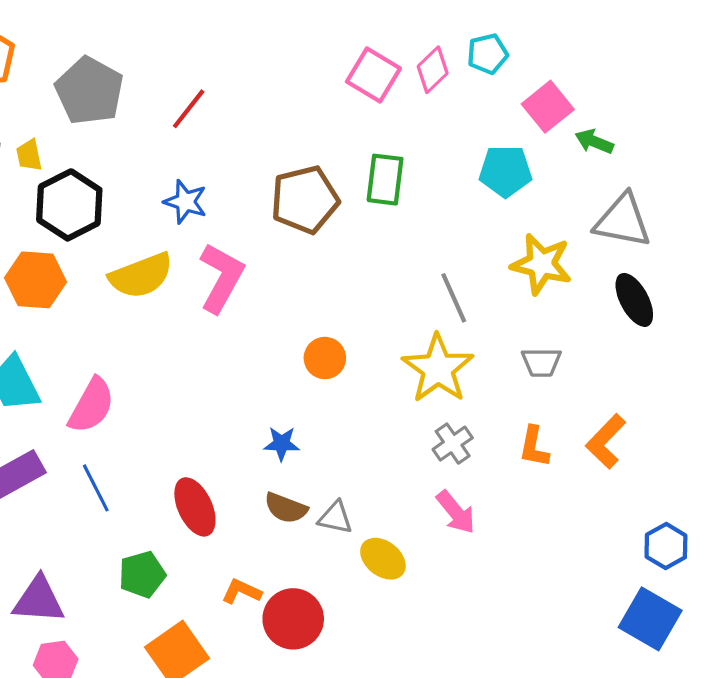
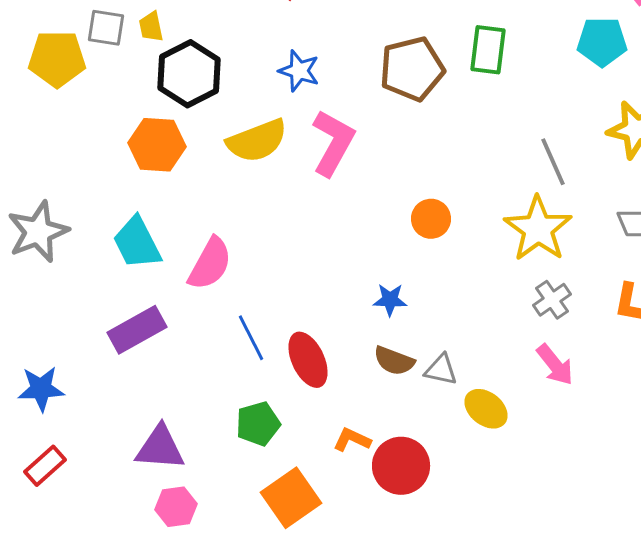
blue line: (96, 488) -> (251, 338), moved

